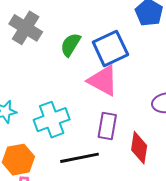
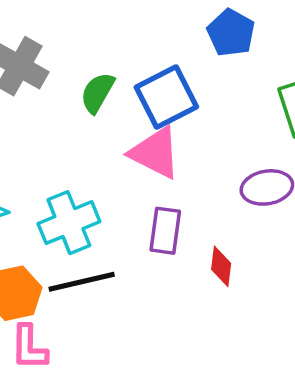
red diamond: (139, 148) -> (221, 266), size x0.7
black line: (80, 158) -> (82, 282), moved

